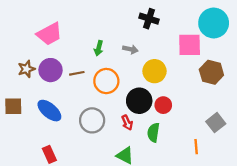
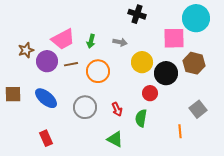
pink trapezoid: (49, 34) -> (63, 39), moved
brown star: (26, 69) -> (26, 50), moved
black circle: (139, 101) -> (166, 73), moved

